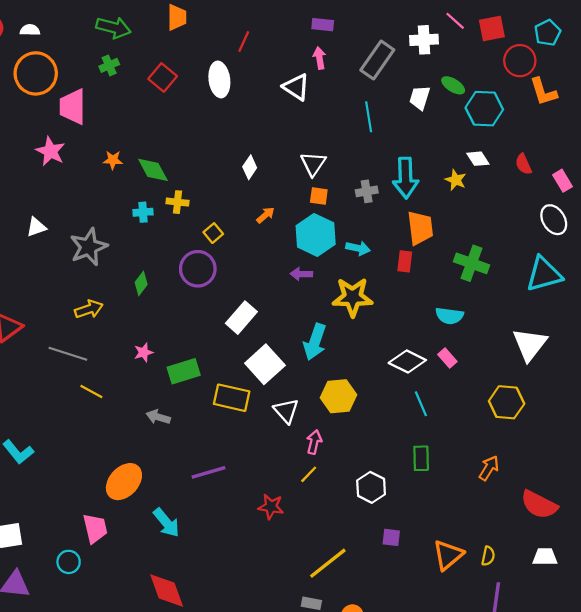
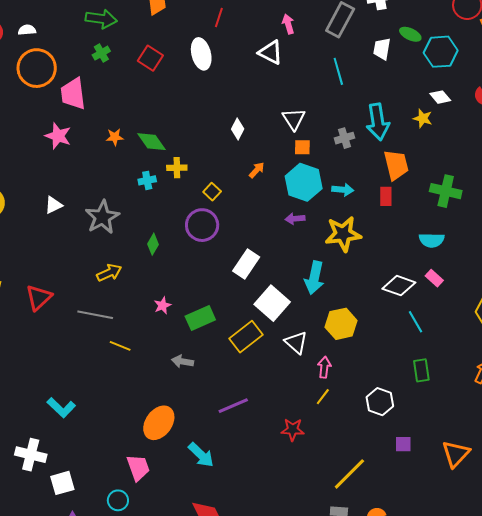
yellow rectangle: (232, 398) -> (246, 337), turned -44

